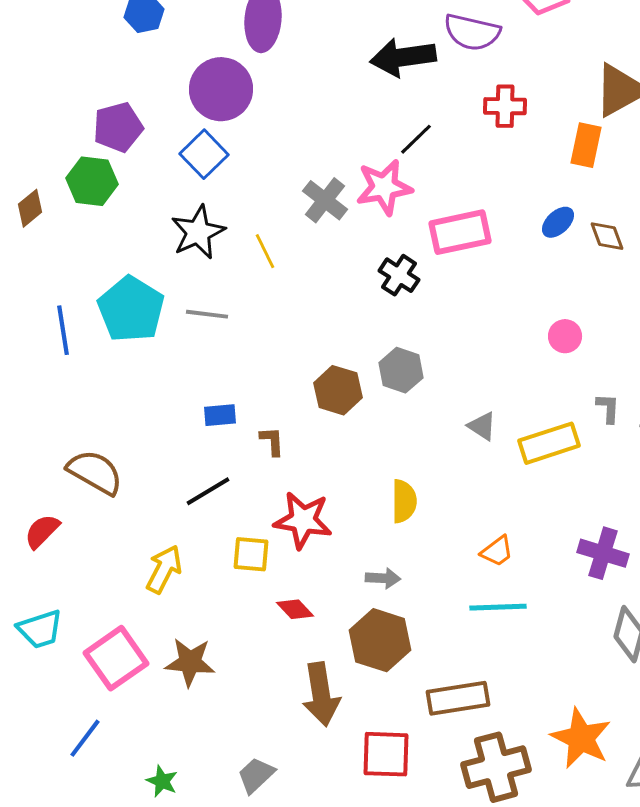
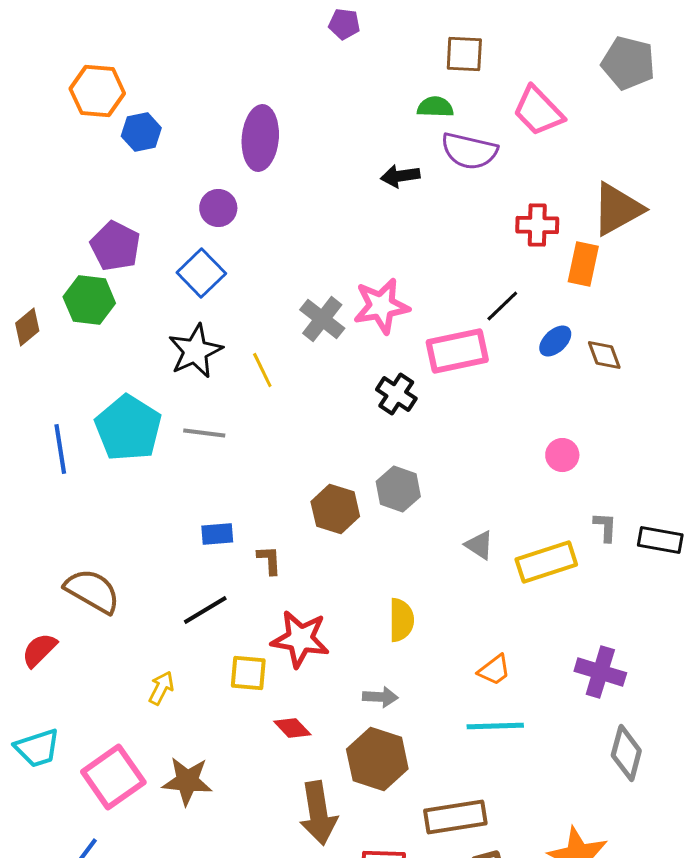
black arrow: (403, 57) -> (400, 176), size x0.6
purple circle: (221, 89) -> (218, 208), size x0.6
red cross: (505, 106) -> (537, 225), moved
purple pentagon: (118, 127) -> (115, 246), turned -30
black line: (416, 139) -> (502, 306), moved
yellow arrow: (164, 569) -> (161, 688), size x0.7

